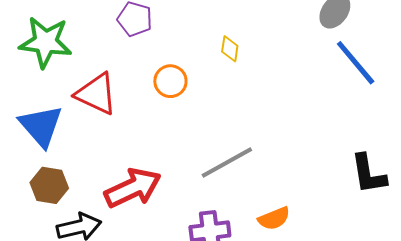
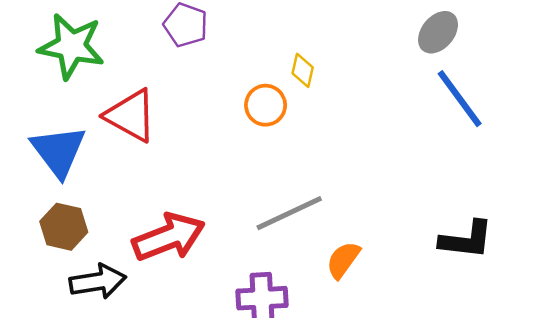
orange circle: (170, 81) -> (266, 105), moved
black L-shape: (368, 174) -> (466, 240), turned -78
orange semicircle: (274, 218) -> (343, 260), moved, turned 144

